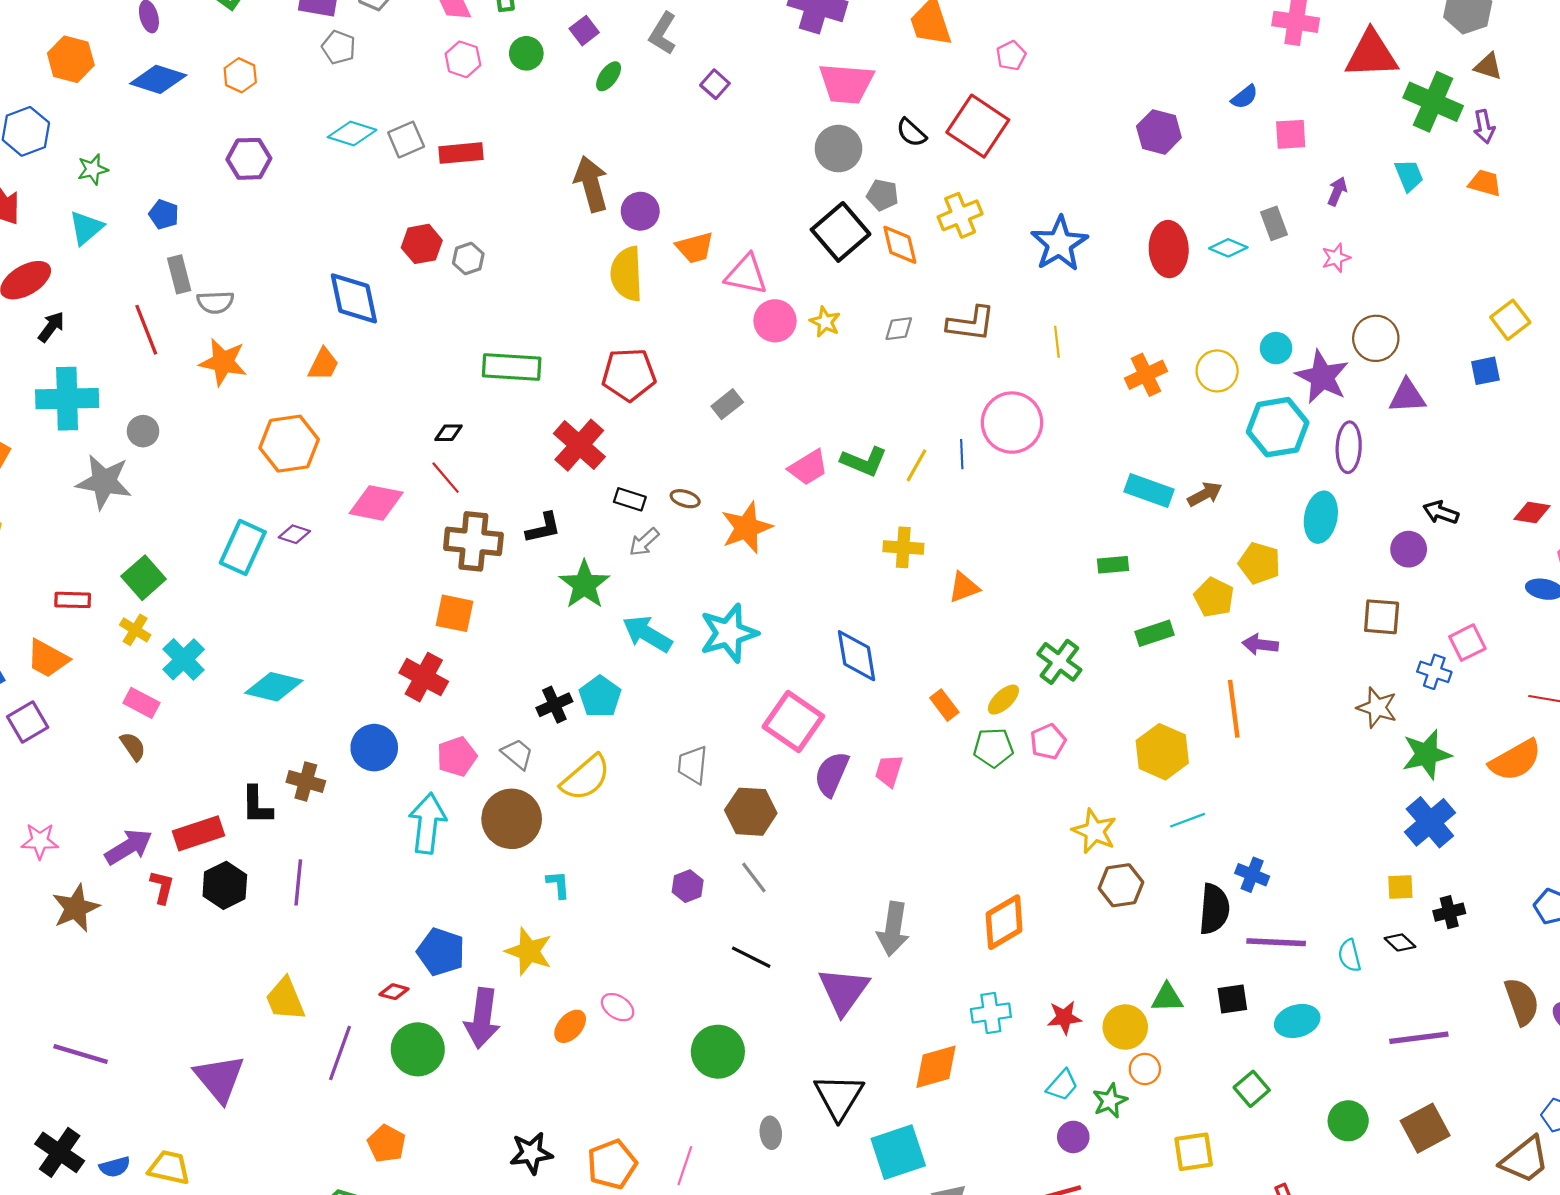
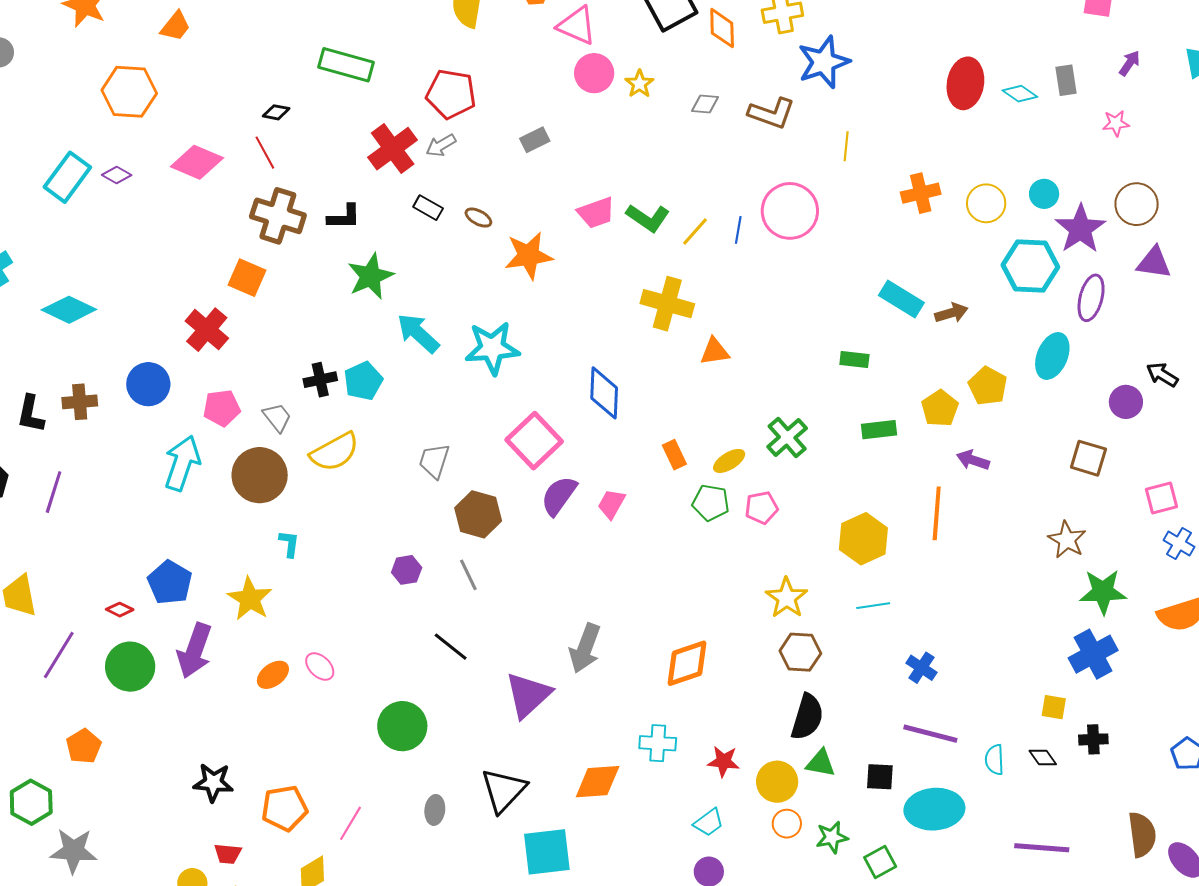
blue star: (1059, 244) -> (824, 62), moved
gray arrow: (644, 542) -> (441, 145), moved
yellow cross: (903, 547) -> (667, 304), size x1.4
blue cross: (1434, 672) -> (1179, 544), moved
brown cross: (306, 781) -> (80, 402), turned -32
black semicircle: (1214, 909) -> (807, 717), moved
cyan ellipse: (1297, 1021) -> (934, 809), size x1.4
green star: (1110, 1101) -> (832, 837), moved

